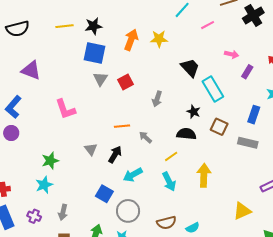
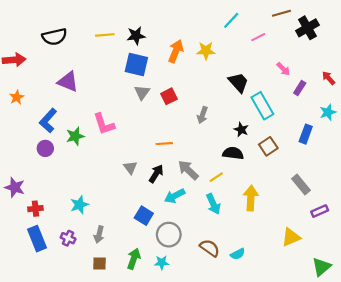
pink arrow: (232, 54) -> (283, 69), turned 32
brown square: (219, 127) -> (268, 146), turned 30
gray arrow: (145, 137) -> (188, 170), moved, size x1.5
gray rectangle: (248, 143) -> (301, 184), moved, turned 36
green star: (50, 161) -> (75, 136), moved
brown semicircle: (166, 223) -> (210, 248), turned -132

